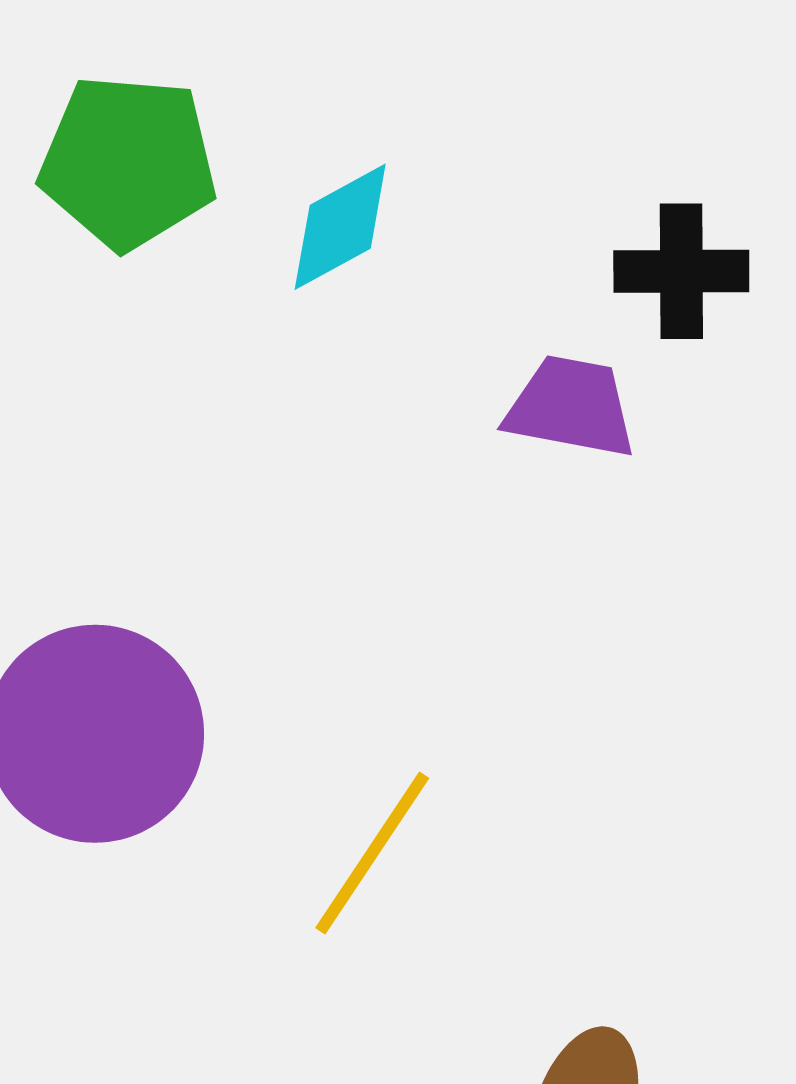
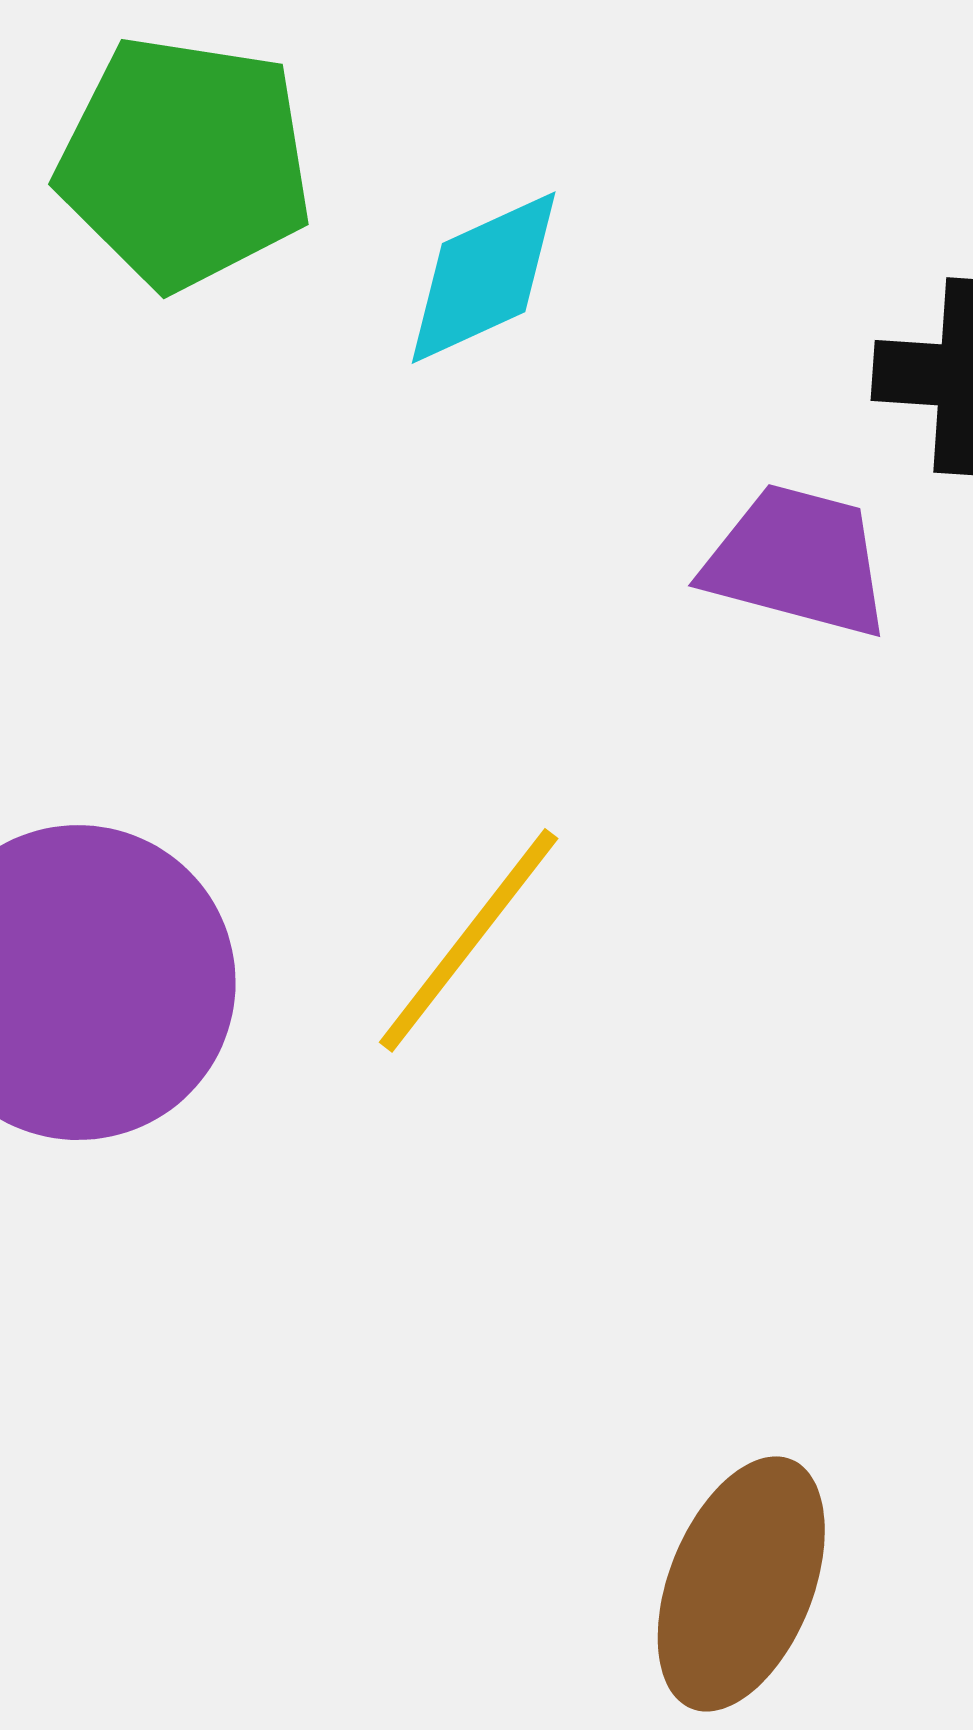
yellow line: (372, 853) -> (469, 940), moved

